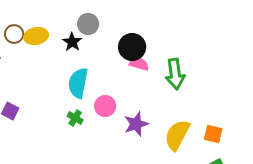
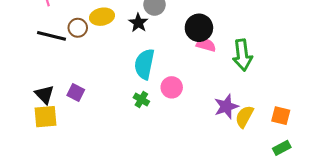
brown circle: (14, 34) -> (78, 28), moved
purple star: (136, 124) -> (226, 107), moved
yellow semicircle: (177, 135) -> (244, 117), size x0.7

